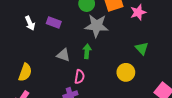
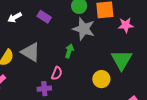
white arrow: (30, 23) -> (15, 17), moved, turned 72
green triangle: (142, 48) -> (122, 60), size x1.6
gray triangle: (63, 55) -> (31, 52), moved, size x1.5

